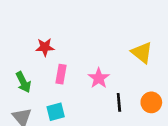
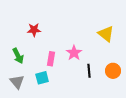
pink rectangle: (61, 74) -> (51, 59), moved

